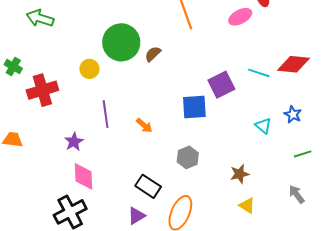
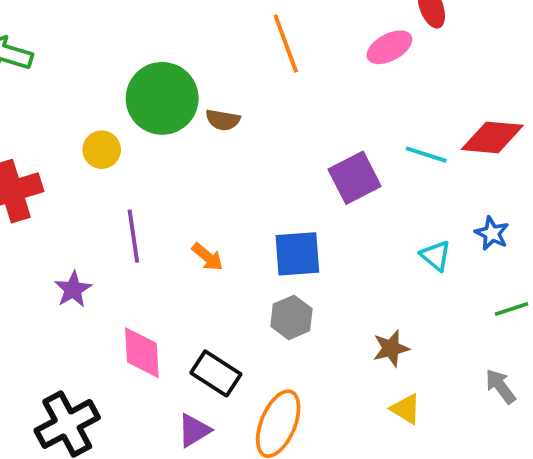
brown semicircle: (153, 54) -> (223, 120), turned -126
blue square: (194, 107) -> (297, 254), moved
pink diamond: (84, 176) -> (142, 353), moved

